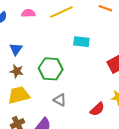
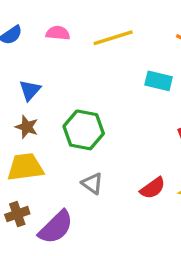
cyan rectangle: (81, 42) -> (159, 81), moved
red semicircle: (97, 109) -> (153, 188), moved

